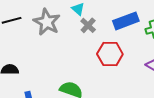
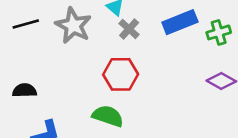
red hexagon: (110, 54) -> (121, 74), moved

